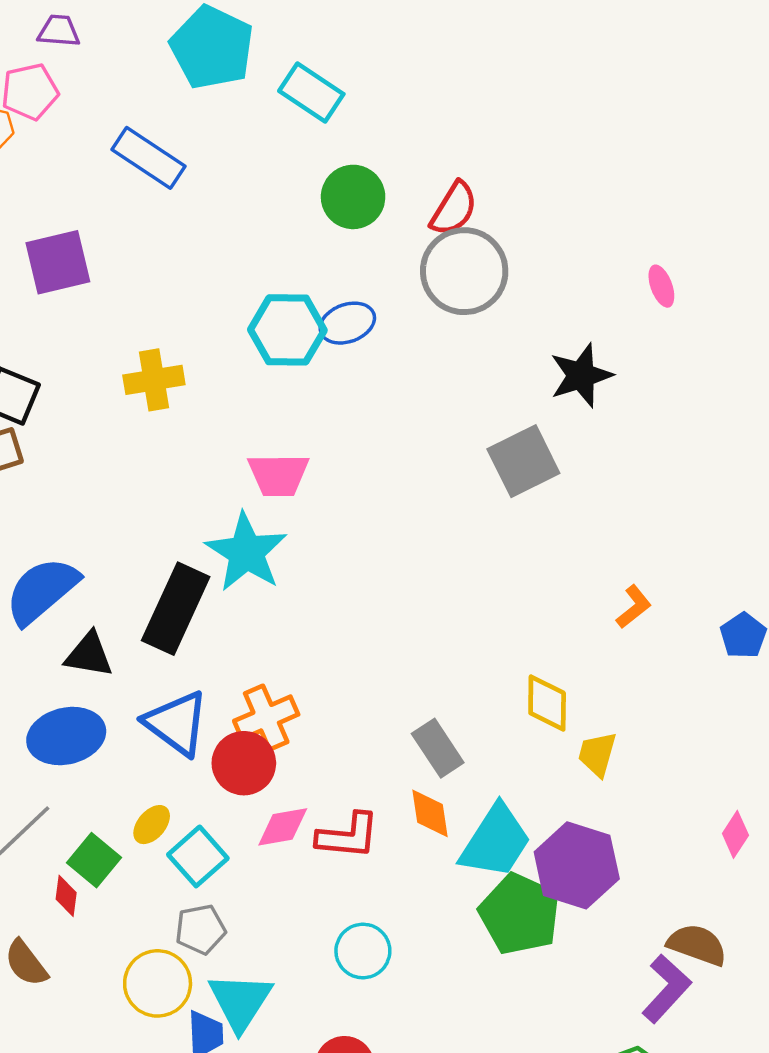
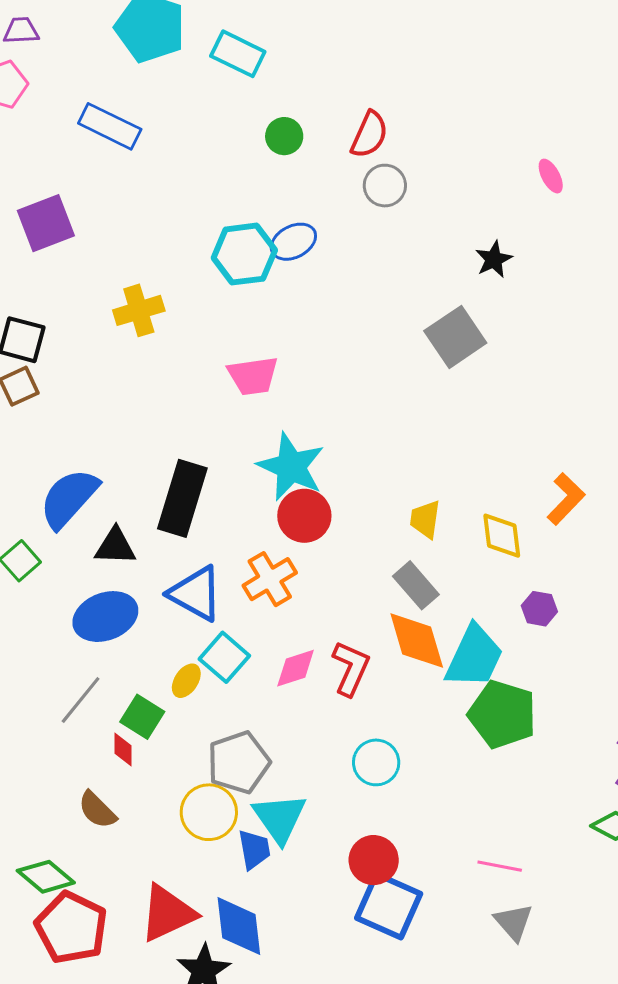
green circle: (353, 197) -> (284, 136), size x0.7
gray circle: (464, 271) -> (385, 186), size x0.6
black star: (581, 375) -> (494, 259), size x0.7
cyan star: (246, 552) -> (291, 467), moved
orange L-shape: (634, 607) -> (566, 499), moved, size x1.4
yellow trapezoid: (597, 754) -> (425, 519), moved
red circle: (244, 763) -> (304, 516), moved
orange diamond: (430, 813) -> (417, 640), size x1.5
red L-shape: (348, 836) -> (351, 668), turned -64
cyan square: (198, 856) -> (224, 657), moved
purple hexagon: (577, 865) -> (539, 609), moved, size x0.5
gray pentagon: (201, 929) -> (239, 762), size x1.5

